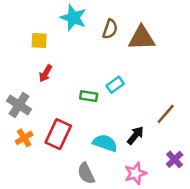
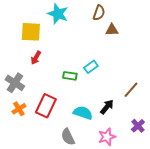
brown semicircle: (110, 29) -> (99, 13), moved
brown triangle: (142, 38) -> (112, 30), size x0.6
yellow square: (39, 40) -> (31, 32), size x1.5

